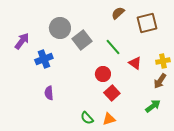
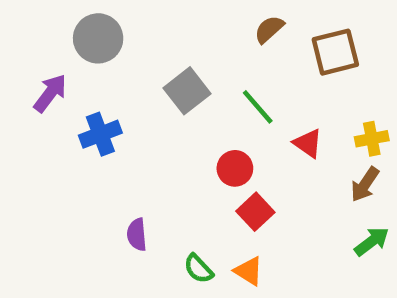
gray circle: (60, 28) -> (98, 38), moved
purple semicircle: (49, 93) -> (137, 235), moved
green arrow: (153, 106) -> (372, 241), moved
orange triangle: (109, 119) -> (249, 271), turned 48

